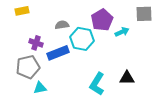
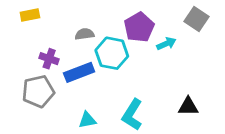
gray square: (144, 14) -> (196, 19), turned 36
black triangle: (127, 78) -> (188, 106), moved
cyan triangle: (40, 88) -> (87, 120), moved

